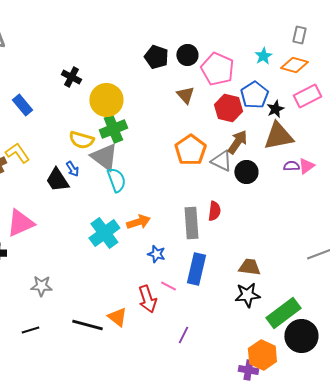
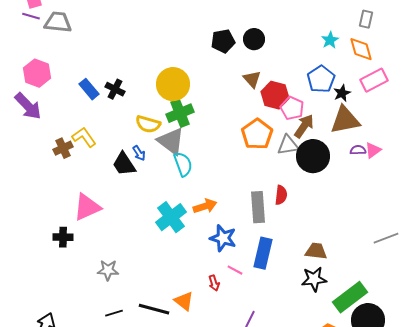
black pentagon: (156, 57) -> (223, 41), turned -30
orange diamond: (294, 65) -> (361, 49), turned 60
pink pentagon: (217, 69) -> (292, 108), moved, size x0.7
black cross: (71, 77) -> (115, 89), moved
red hexagon: (228, 108) -> (275, 95), moved
gray triangle: (221, 161) -> (288, 145), turned -35
black circle: (246, 172) -> (313, 156), size x1.4
blue star: (156, 254) -> (223, 238), size x1.5
red arrow: (147, 299) -> (214, 283), size x0.6
black line: (30, 330) -> (114, 313), moved

